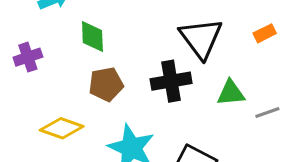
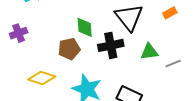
green diamond: (92, 37) -> (85, 27), moved

